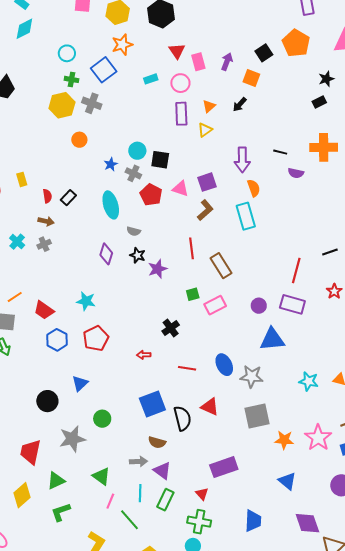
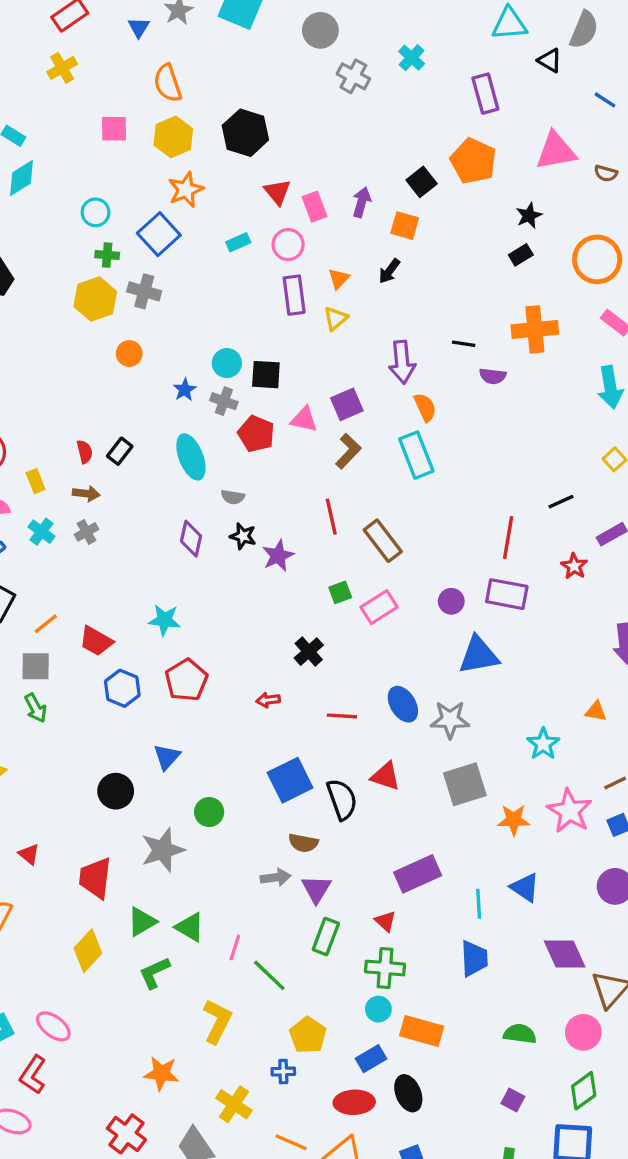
yellow rectangle: (22, 179) -> (36, 481), moved
cyan star: (309, 381) -> (543, 744), moved, turned 30
purple triangle: (162, 471) -> (316, 889), turned 30
green triangle: (101, 476) -> (190, 927), moved
cyan line: (140, 493) -> (479, 904), moved

